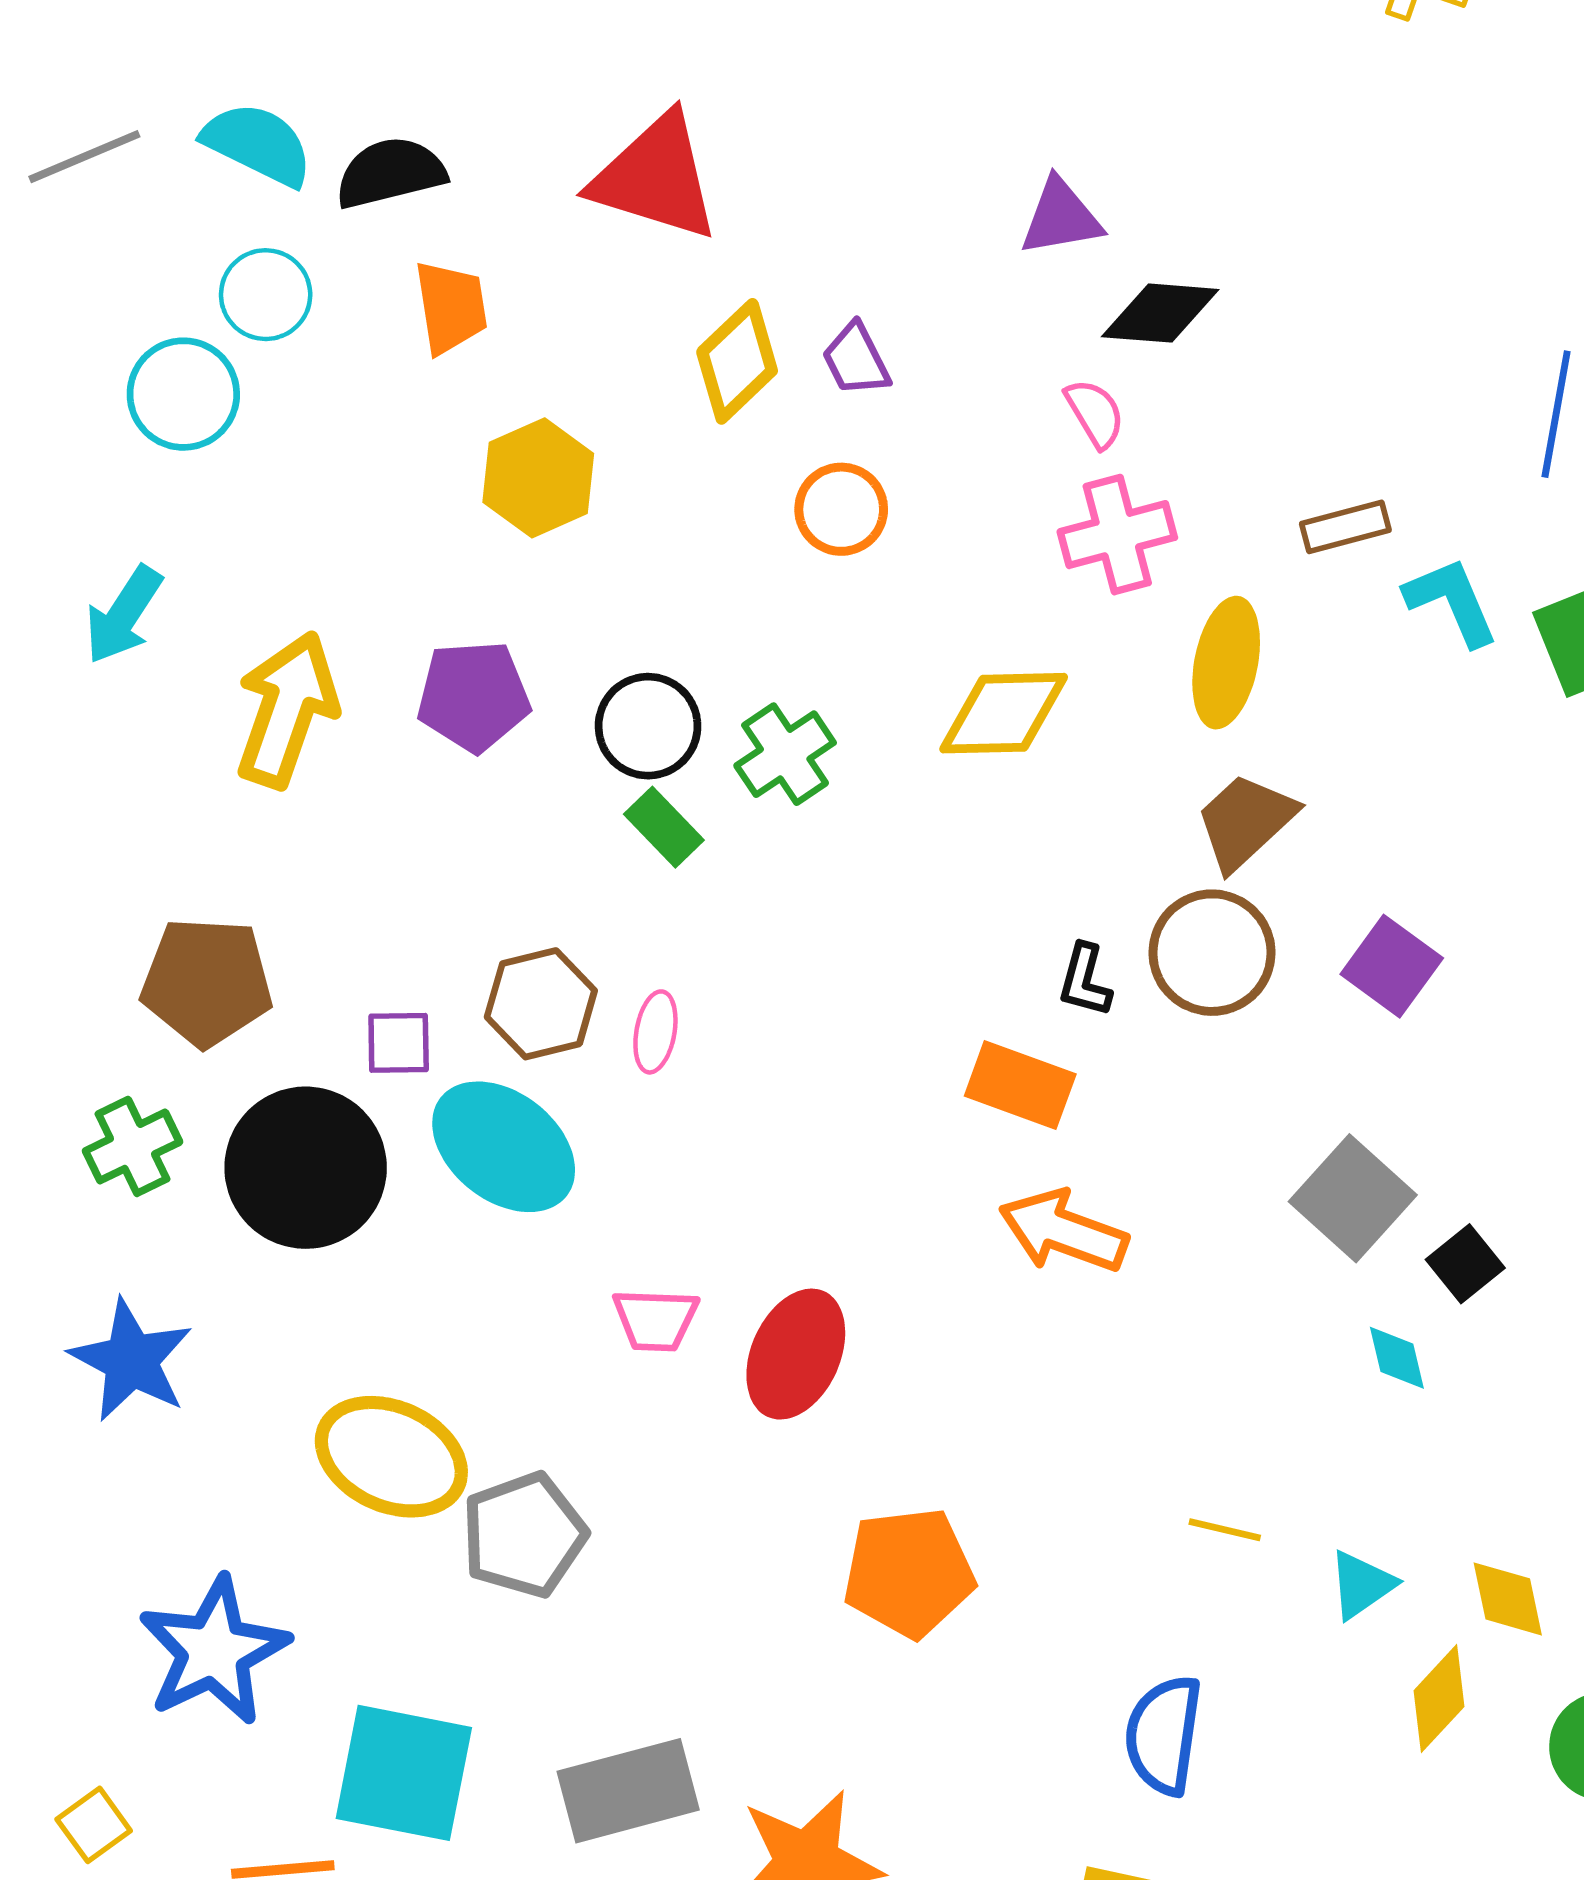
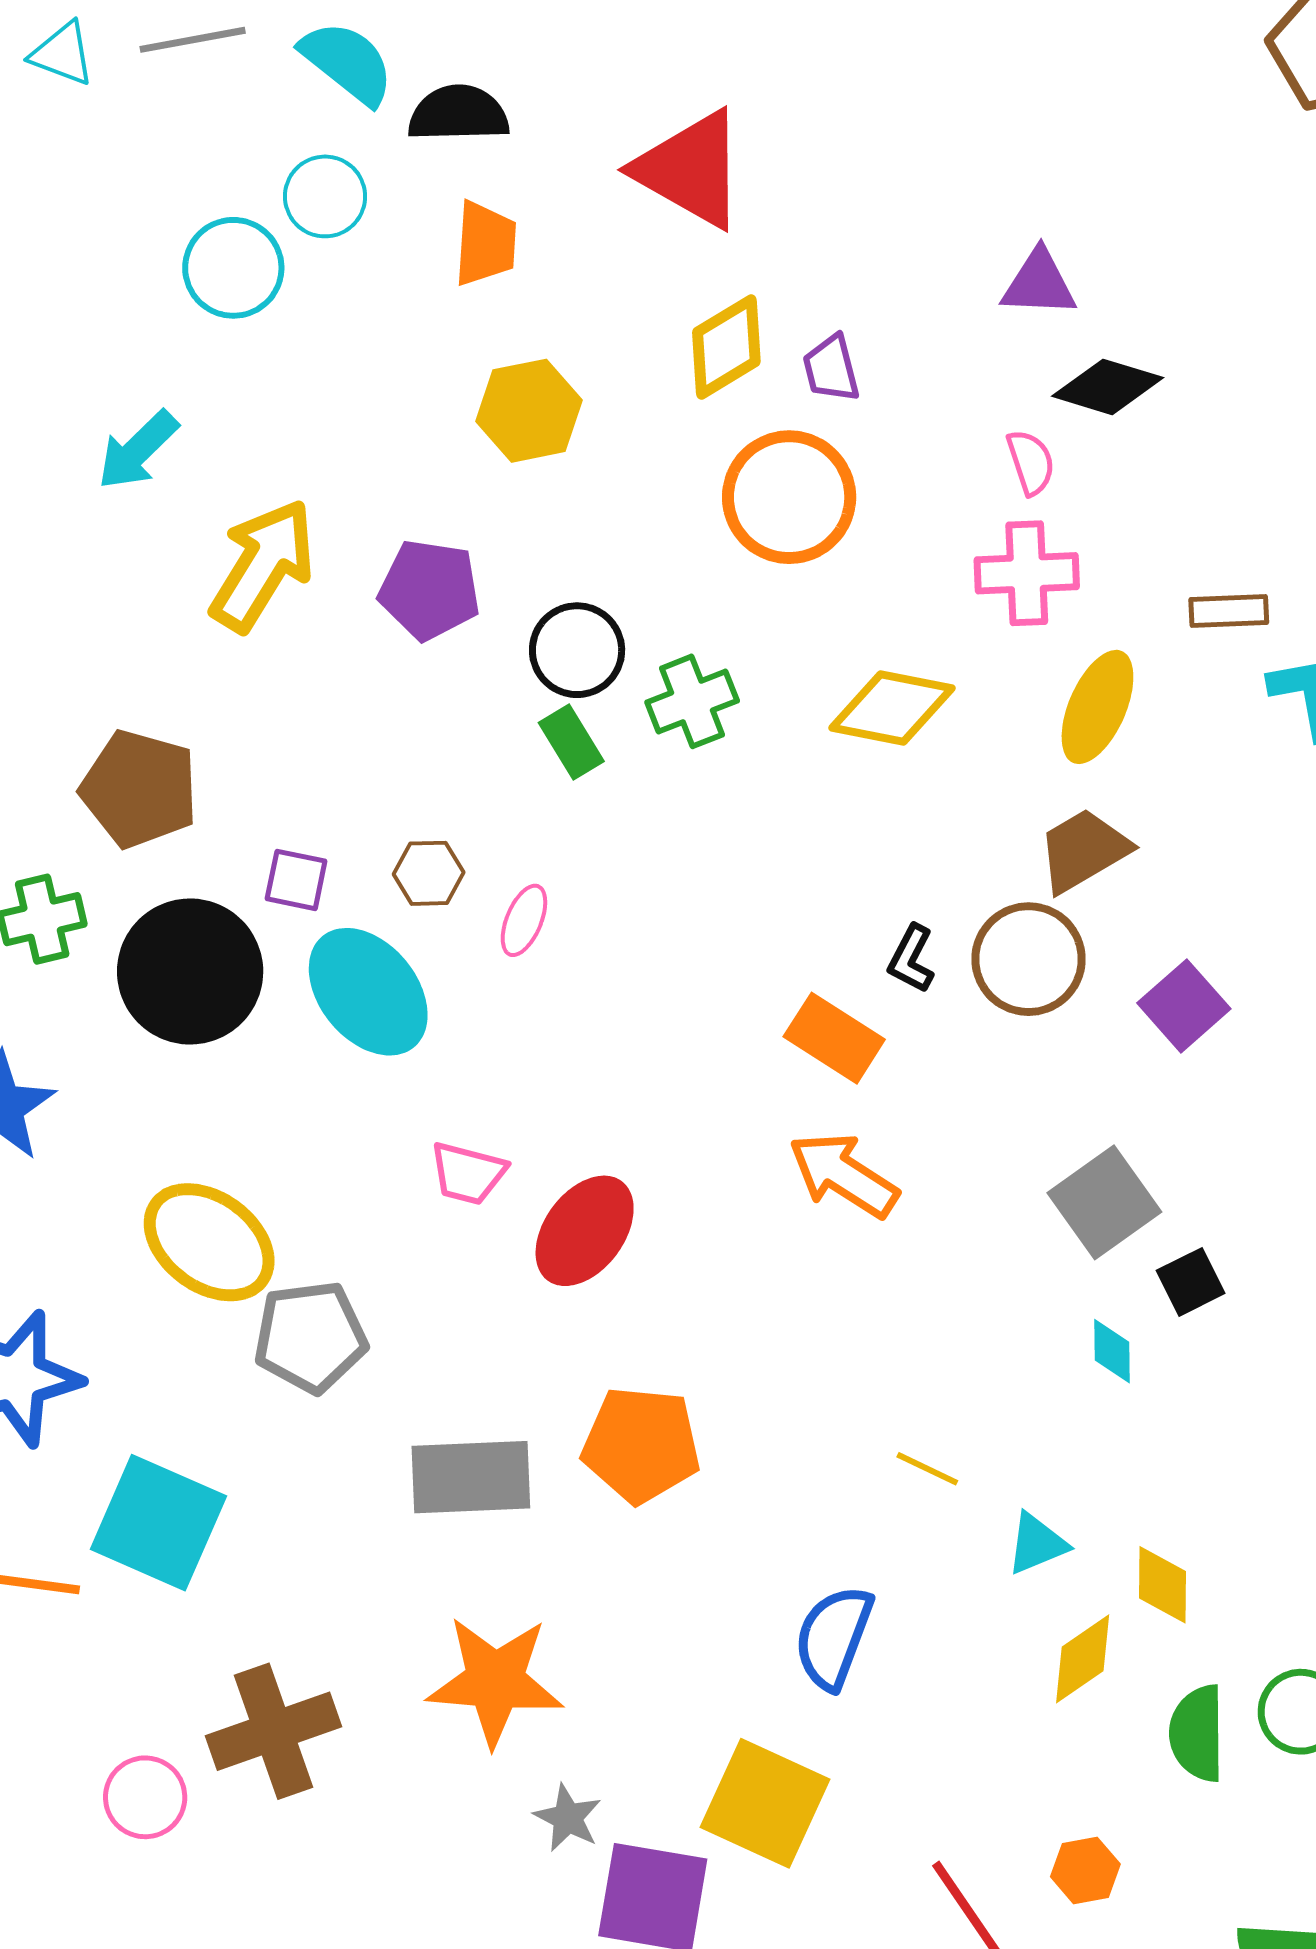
orange circle: (841, 509) -> (789, 497), size x1.6
brown hexagon: (541, 1004) -> (429, 873), size x0.7
gray rectangle: (628, 1791) -> (471, 1477), moved

